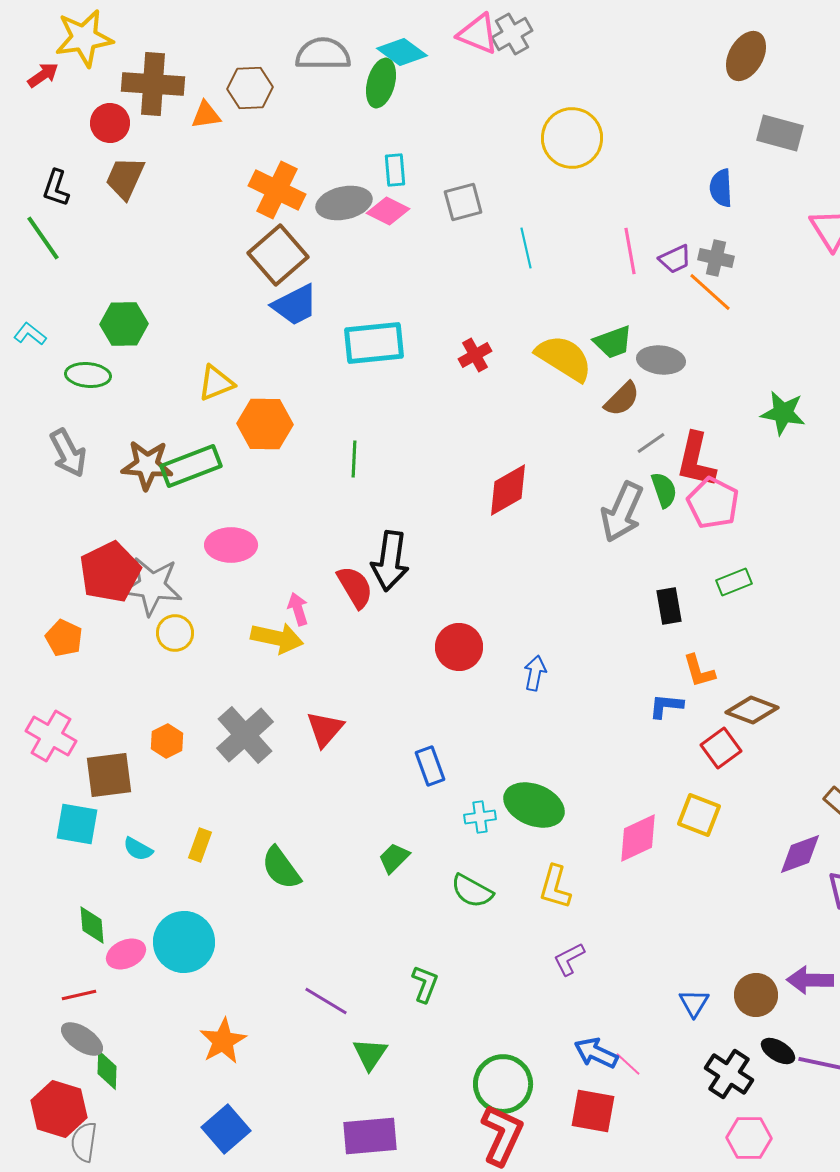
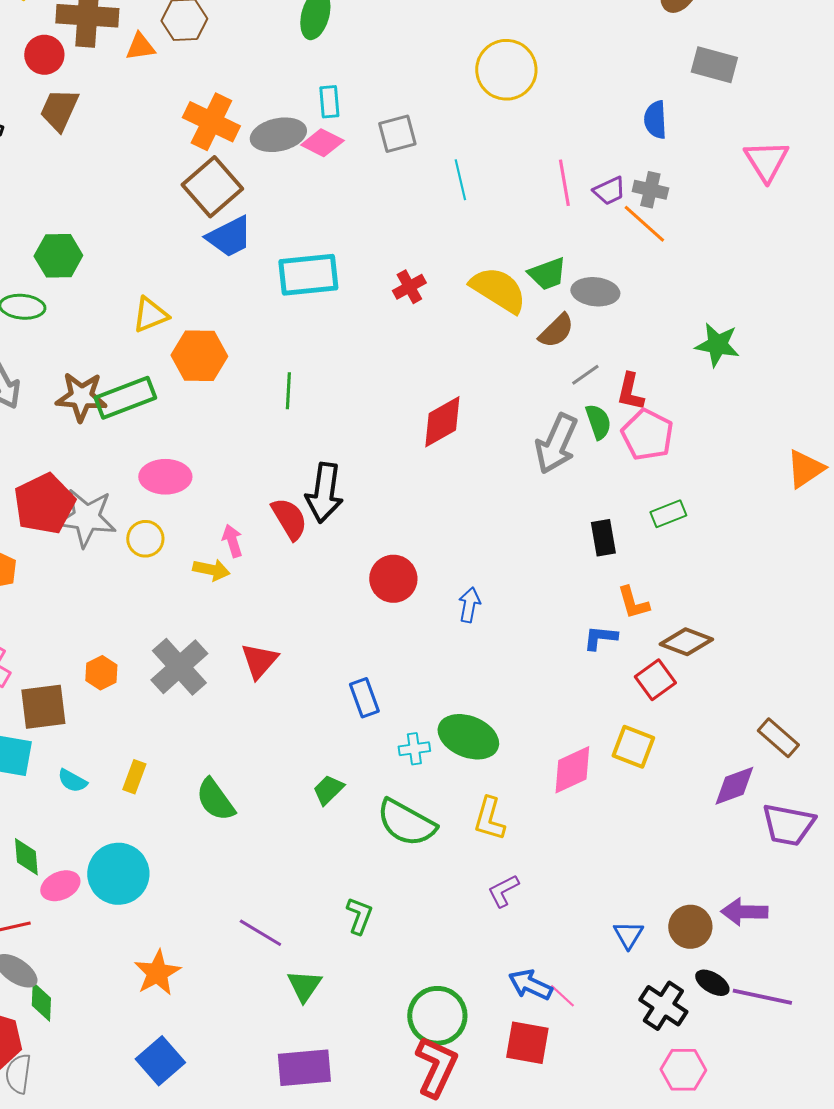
red L-shape: (696, 460) -> (630, 392), size x0.7
yellow circle: (175, 633) -> (145, 539), moved
yellow arrow: (277, 638) -> (211, 570), size x0.7
green semicircle: (472, 891) -> (406, 823), size x1.4

